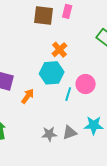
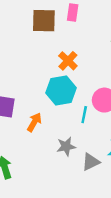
gray star: (49, 134) -> (66, 146), moved

